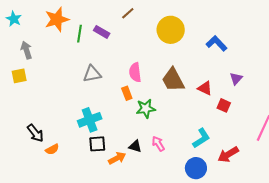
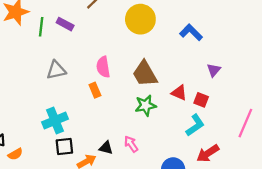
red triangle: (205, 88) -> (179, 93), moved
green star: (146, 108) -> (146, 105), moved
cyan L-shape: (201, 138) -> (195, 125), moved

